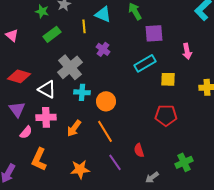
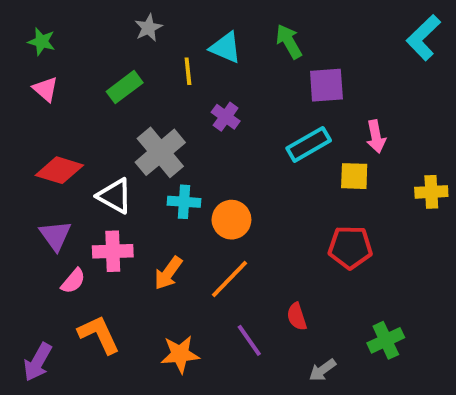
green star: (42, 11) -> (42, 42), moved
pink arrow: (187, 51) -> (376, 137), moved
orange line: (105, 131) -> (230, 279), turned 75
orange L-shape: (39, 159) -> (99, 334), turned 130

